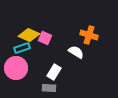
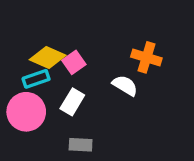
pink square: (45, 38) -> (74, 62), turned 32
white rectangle: (54, 72) -> (72, 102), moved

